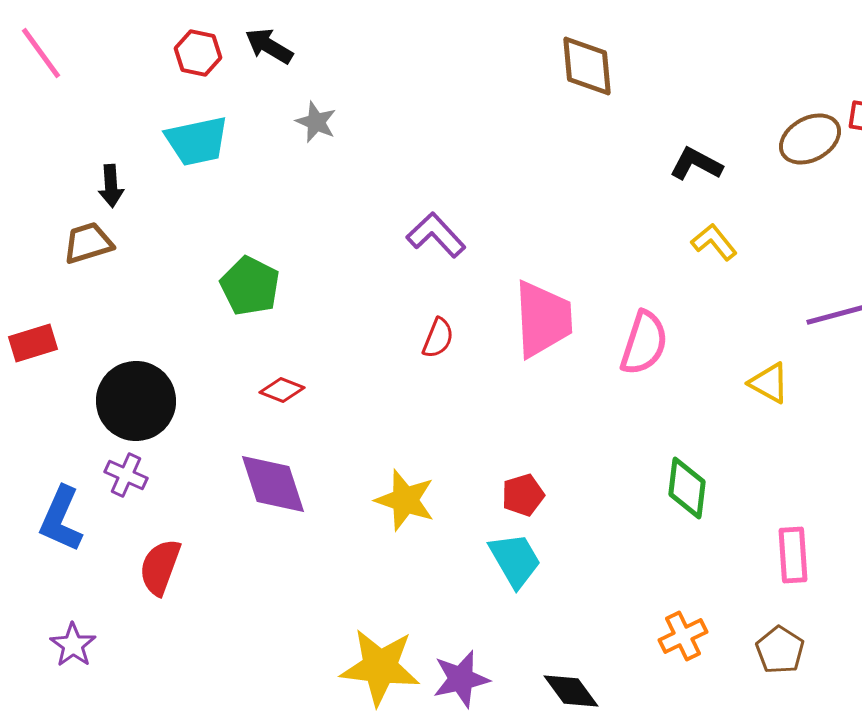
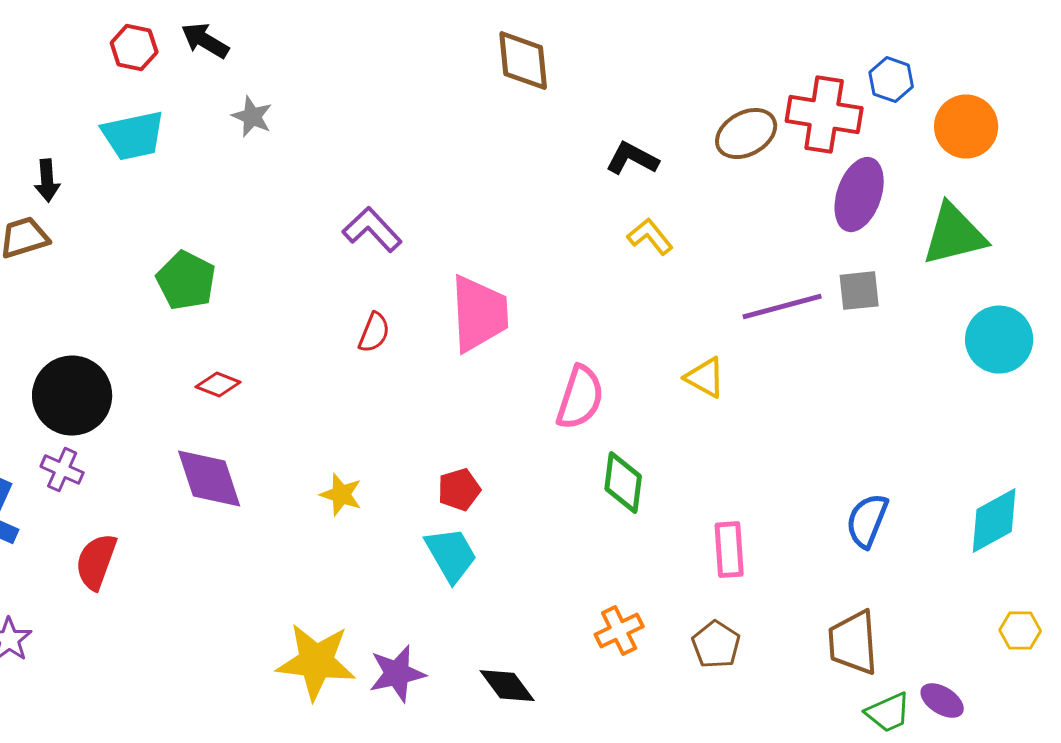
pink semicircle: (644, 343) -> (580, 398), moved
yellow star: (405, 500) -> (341, 495), size x0.7

